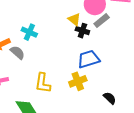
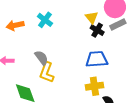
gray semicircle: (17, 52) -> (41, 58), moved
yellow cross: (78, 81) -> (94, 86), moved

